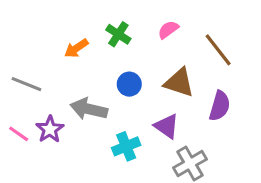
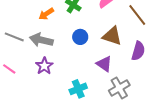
gray arrow: (89, 109) -> (41, 40), moved
purple star: (50, 129) -> (44, 66), moved
cyan cross: (126, 146) -> (78, 89), moved

